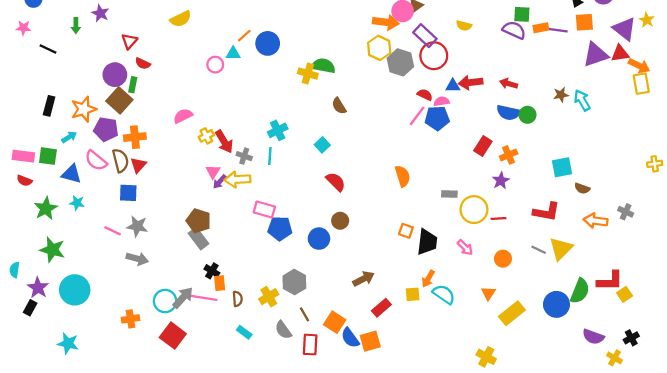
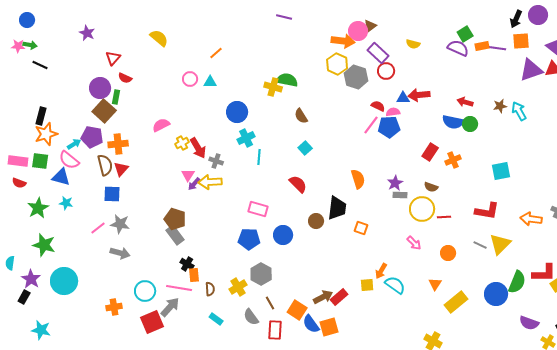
green square: (522, 14) -> (465, 34), turned -35
yellow semicircle: (181, 19) -> (159, 38), turned -114
green arrow: (76, 26) -> (30, 45), moved, turned -80
blue circle: (268, 43) -> (237, 112), moved
cyan triangle: (233, 53) -> (210, 82), moved
red circle: (434, 56) -> (386, 71), size x0.7
red arrow: (509, 84) -> (465, 102), moved
orange star: (84, 109) -> (46, 134), moved
cyan arrow: (69, 137) -> (74, 144), moved
cyan square: (322, 145) -> (305, 148), moved
cyan line: (270, 156) -> (259, 157), moved
pink semicircle: (96, 161) -> (69, 160), moved
purple star: (501, 181) -> (395, 183), moved
brown semicircle: (582, 188) -> (431, 187), moved
pink rectangle: (264, 210) -> (258, 209), moved
brown circle: (340, 221) -> (316, 221), moved
blue pentagon: (280, 229) -> (249, 239), moved
pink line: (113, 231) -> (98, 228), turned -63
black trapezoid: (427, 242) -> (337, 208), moved
brown arrow: (364, 279) -> (323, 297), moved
gray arrow: (183, 298) -> (170, 307), moved
red square: (173, 336) -> (152, 322), turned 30
cyan star: (68, 343) -> (41, 330), moved

